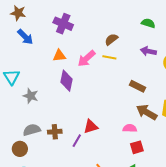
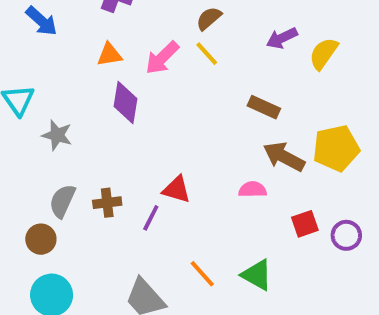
purple arrow: (148, 51) -> (282, 38), turned -35
yellow line: (109, 57) -> (207, 54), turned 40
red triangle: (91, 127) -> (177, 189), turned 35
gray semicircle: (32, 130) -> (62, 201), turned -48
red square: (137, 147) -> (305, 224), moved

